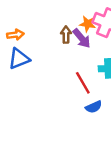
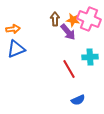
brown arrow: (66, 35) -> (55, 19), moved
blue semicircle: (94, 107) -> (78, 100), moved

